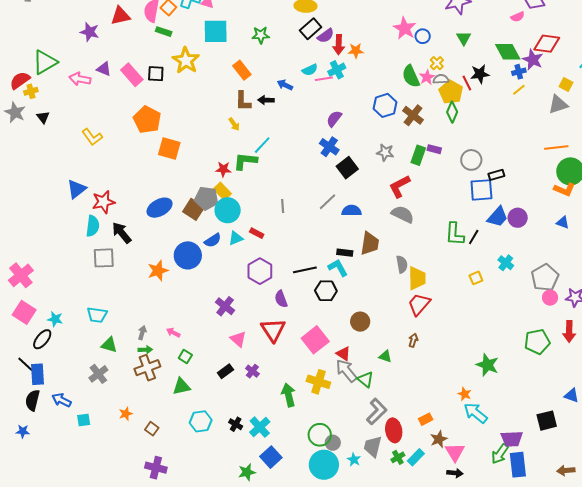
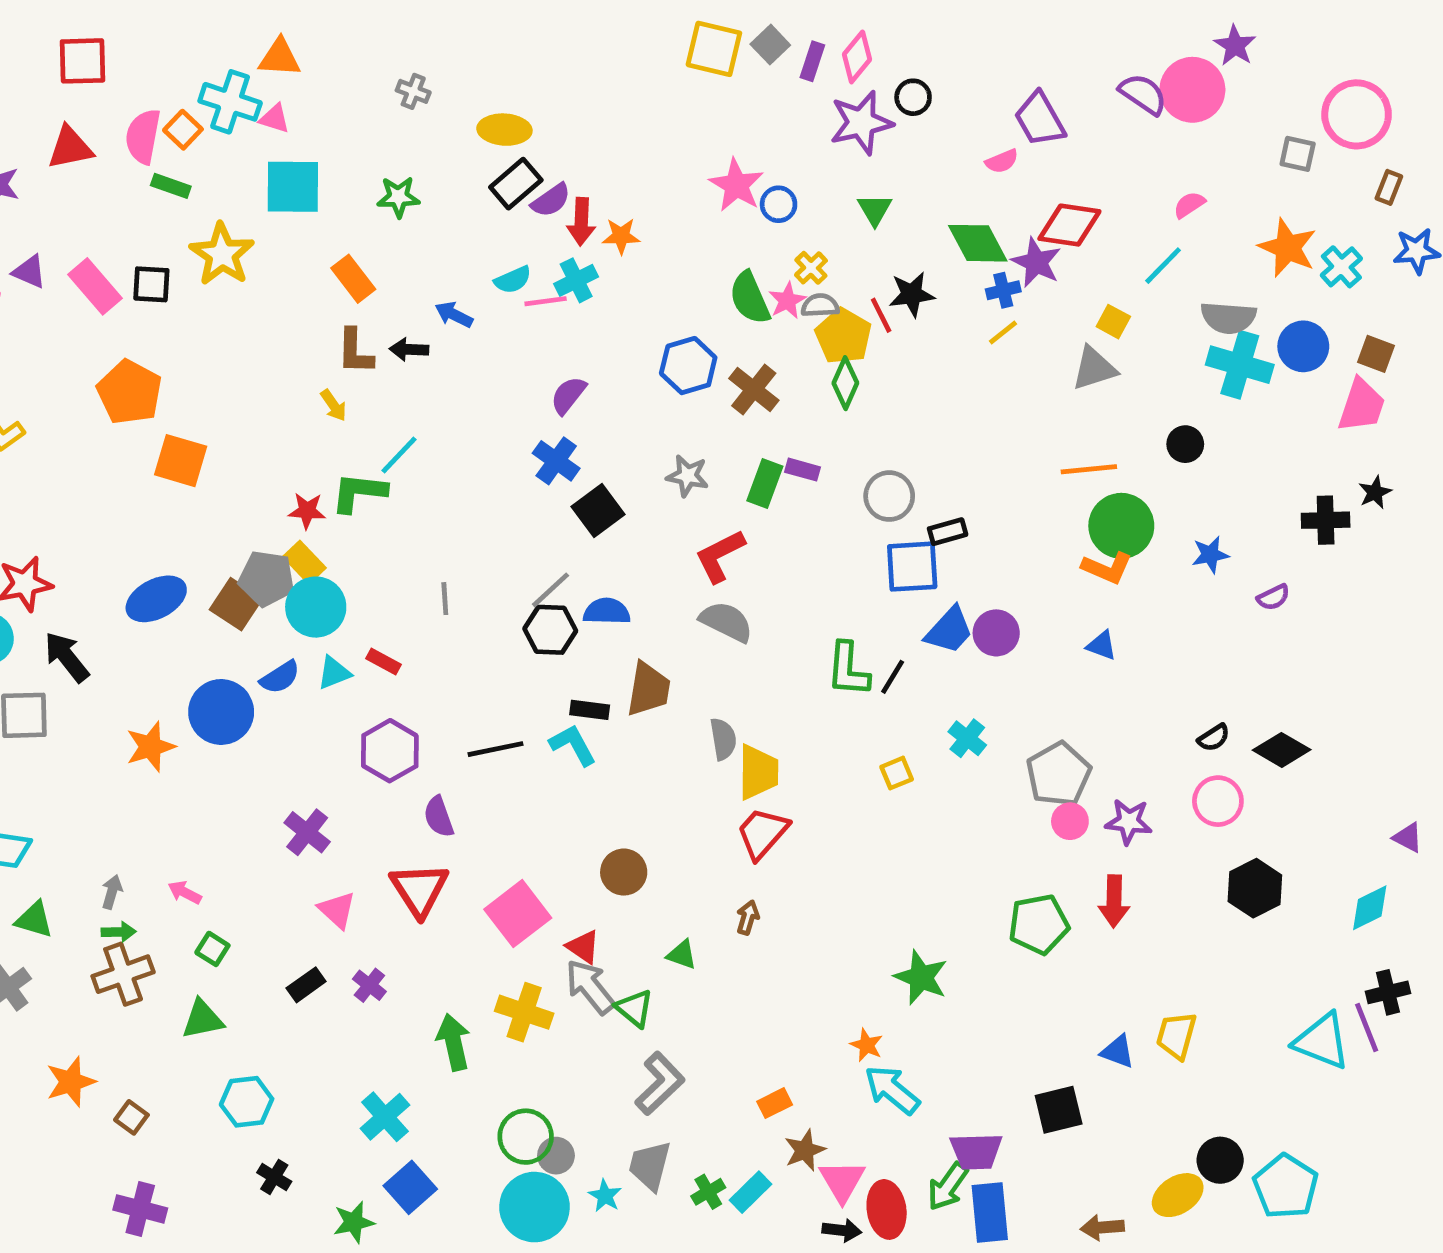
black hexagon: (326, 291) -> (550, 630), moved
orange star: (126, 414) -> (71, 1082), size x1.5
black cross: (236, 424) -> (274, 1177), moved
red ellipse: (394, 430) -> (887, 1209), moved

